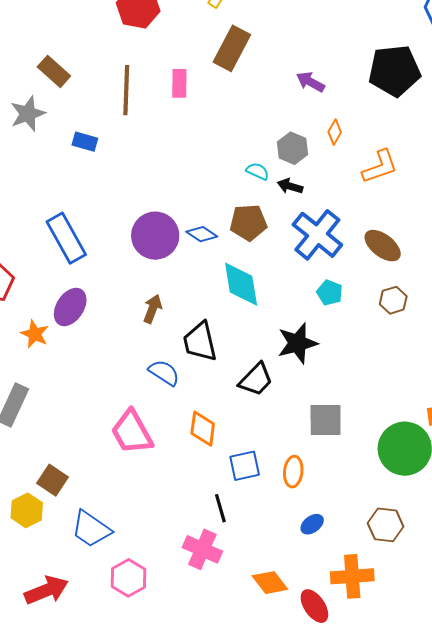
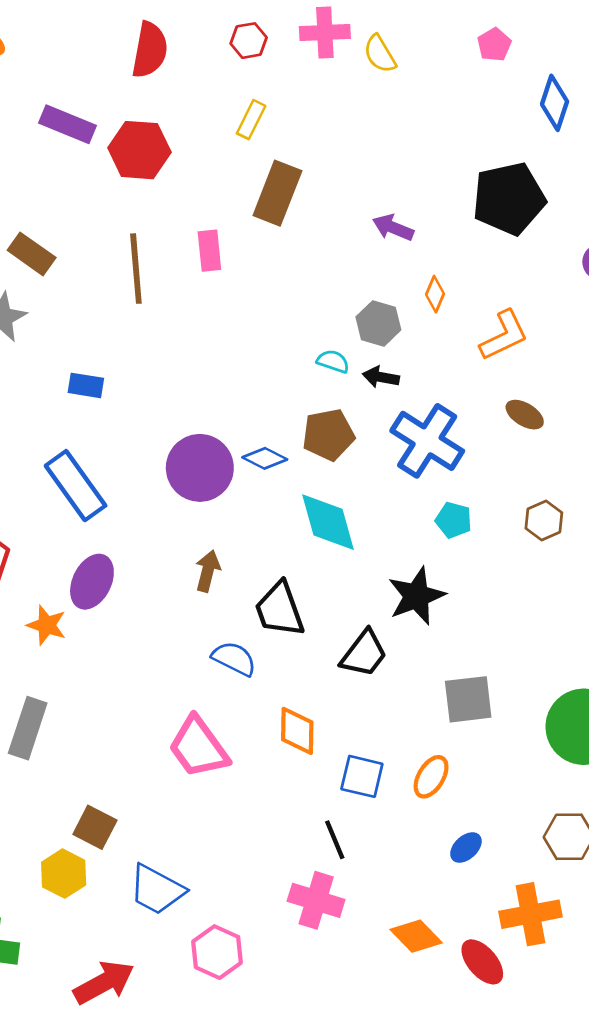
blue rectangle: (85, 142) -> (86, 385), moved
brown ellipse: (383, 246) -> (525, 415), moved, size x0.7
blue square: (245, 466) -> (362, 776), turned 32
orange ellipse: (293, 472) -> (431, 777), turned 32

